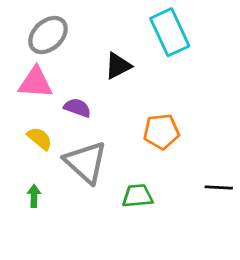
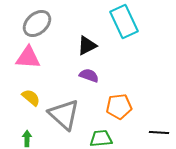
purple semicircle: (77, 108) -> (89, 75), moved
orange pentagon: (161, 132) -> (119, 106), moved

